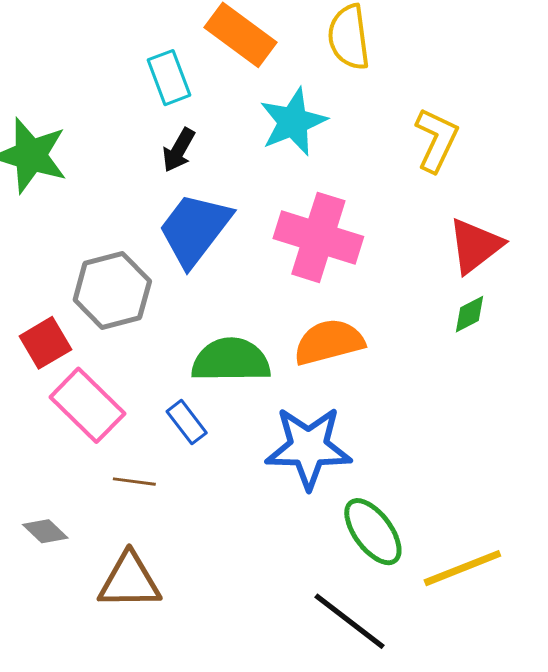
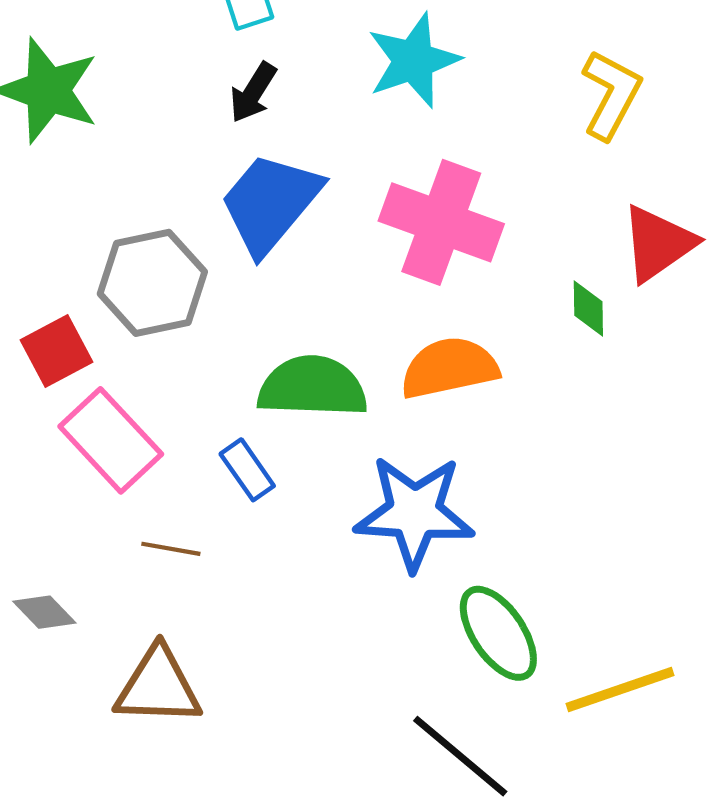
green diamond: (469, 314) -> (588, 309), moved, turned -66

